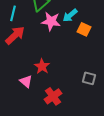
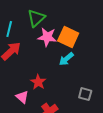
cyan arrow: (70, 15) -> (66, 59), moved
orange square: (84, 29) -> (68, 37), moved, size x1.5

